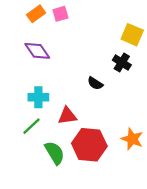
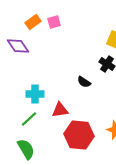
purple diamond: (37, 51) -> (18, 46), moved
green semicircle: (55, 153) -> (26, 149), moved

